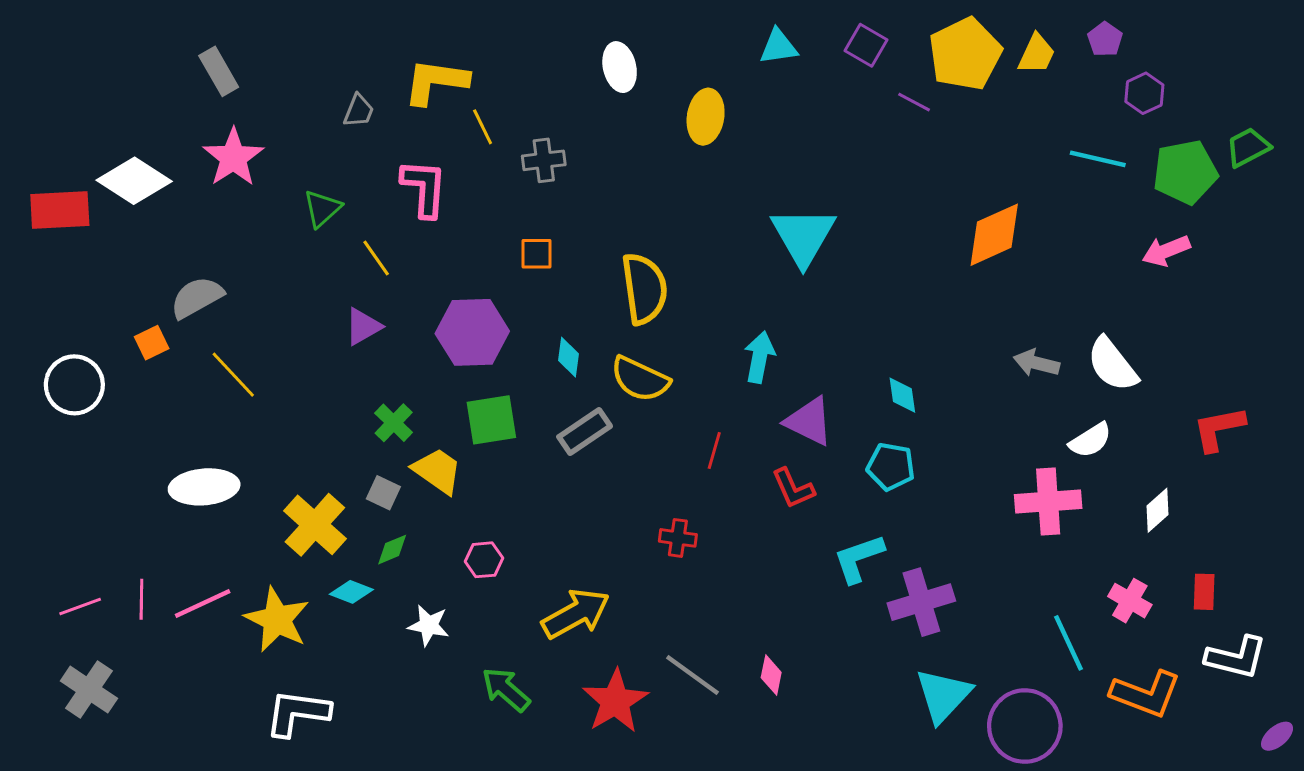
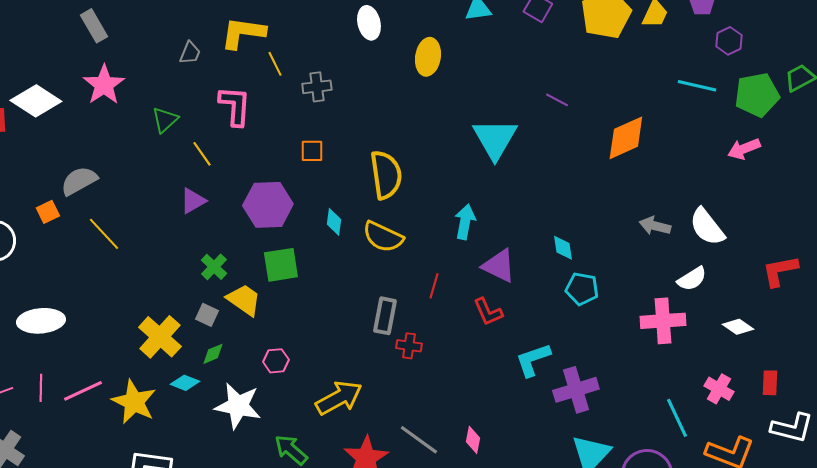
purple line: (914, 102) -> (557, 100), moved
gray rectangle: (585, 432) -> (385, 316), moved, turned -45
cyan pentagon: (891, 466) -> (582, 289), moved
white ellipse: (204, 487) -> (41, 321), moved
white diamond: (1157, 510) -> (738, 327), turned 76
white star: (429, 625) -> (238, 406), size x1.6

